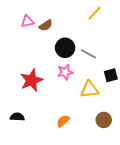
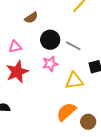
pink triangle: (27, 21) -> (15, 47), moved
brown circle: (104, 120) -> (88, 122), moved
orange semicircle: (63, 121) -> (66, 112), moved, size x1.5

